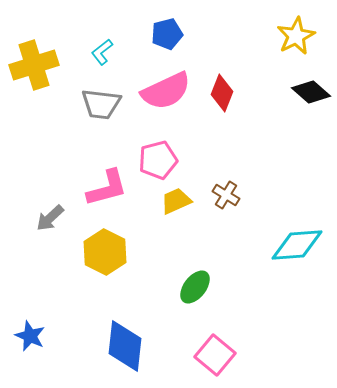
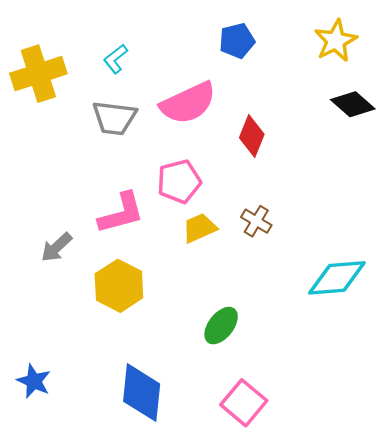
blue pentagon: (167, 34) -> (237, 41), moved
red diamond: (222, 93) -> (252, 136), moved

